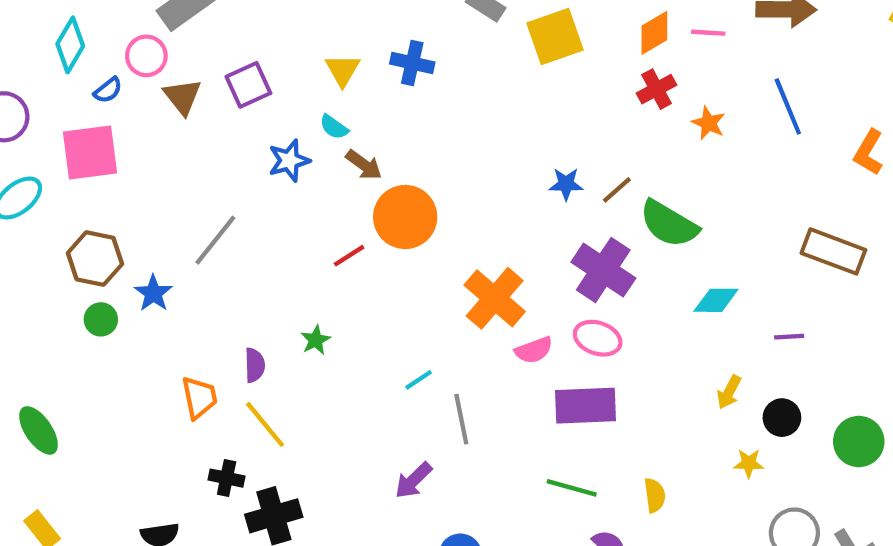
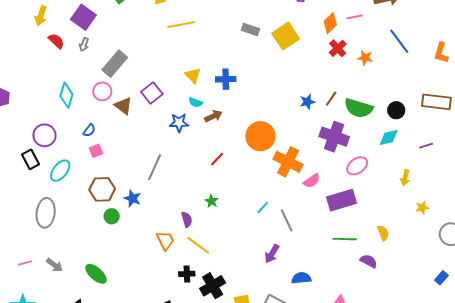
blue cross: (412, 63) -> (226, 79), moved
blue semicircle: (108, 90) -> (89, 130), moved
pink square: (90, 153) -> (96, 151), moved, size x0.5
blue star: (289, 161) -> (179, 123), turned 30
brown arrow: (364, 165) -> (213, 116), turned -48
orange circle: (405, 217) -> (260, 136), moved
pink ellipse: (598, 338) -> (357, 166), moved, turned -40
black circle: (782, 418) -> (396, 110), moved

